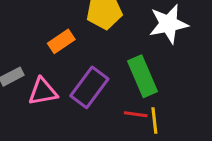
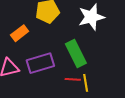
purple rectangle: (89, 87) -> (40, 63), turned 40

